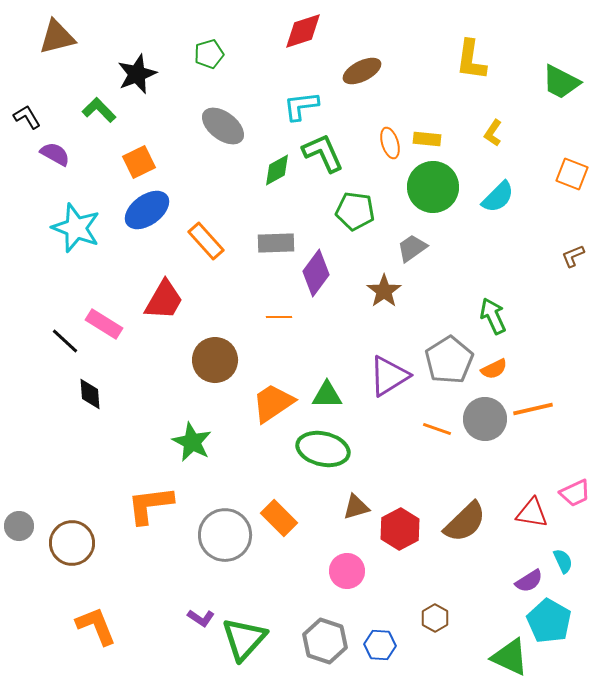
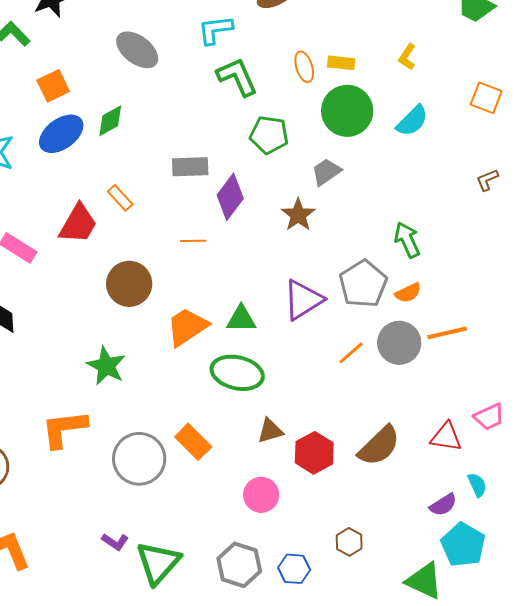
green diamond: (277, 170) -> (110, 121), moved
orange rectangle: (206, 241) -> (120, 198), moved, size x0.7
orange line: (437, 429) -> (351, 353), turned -60

